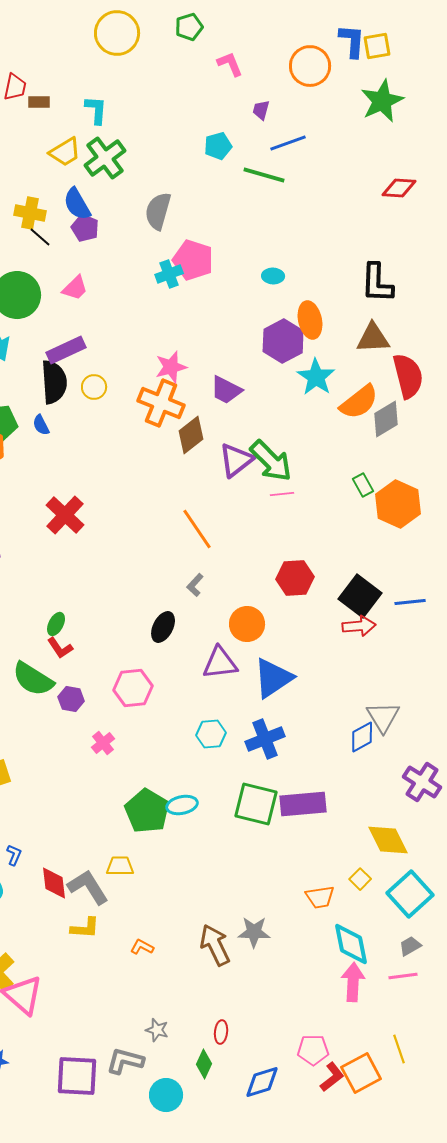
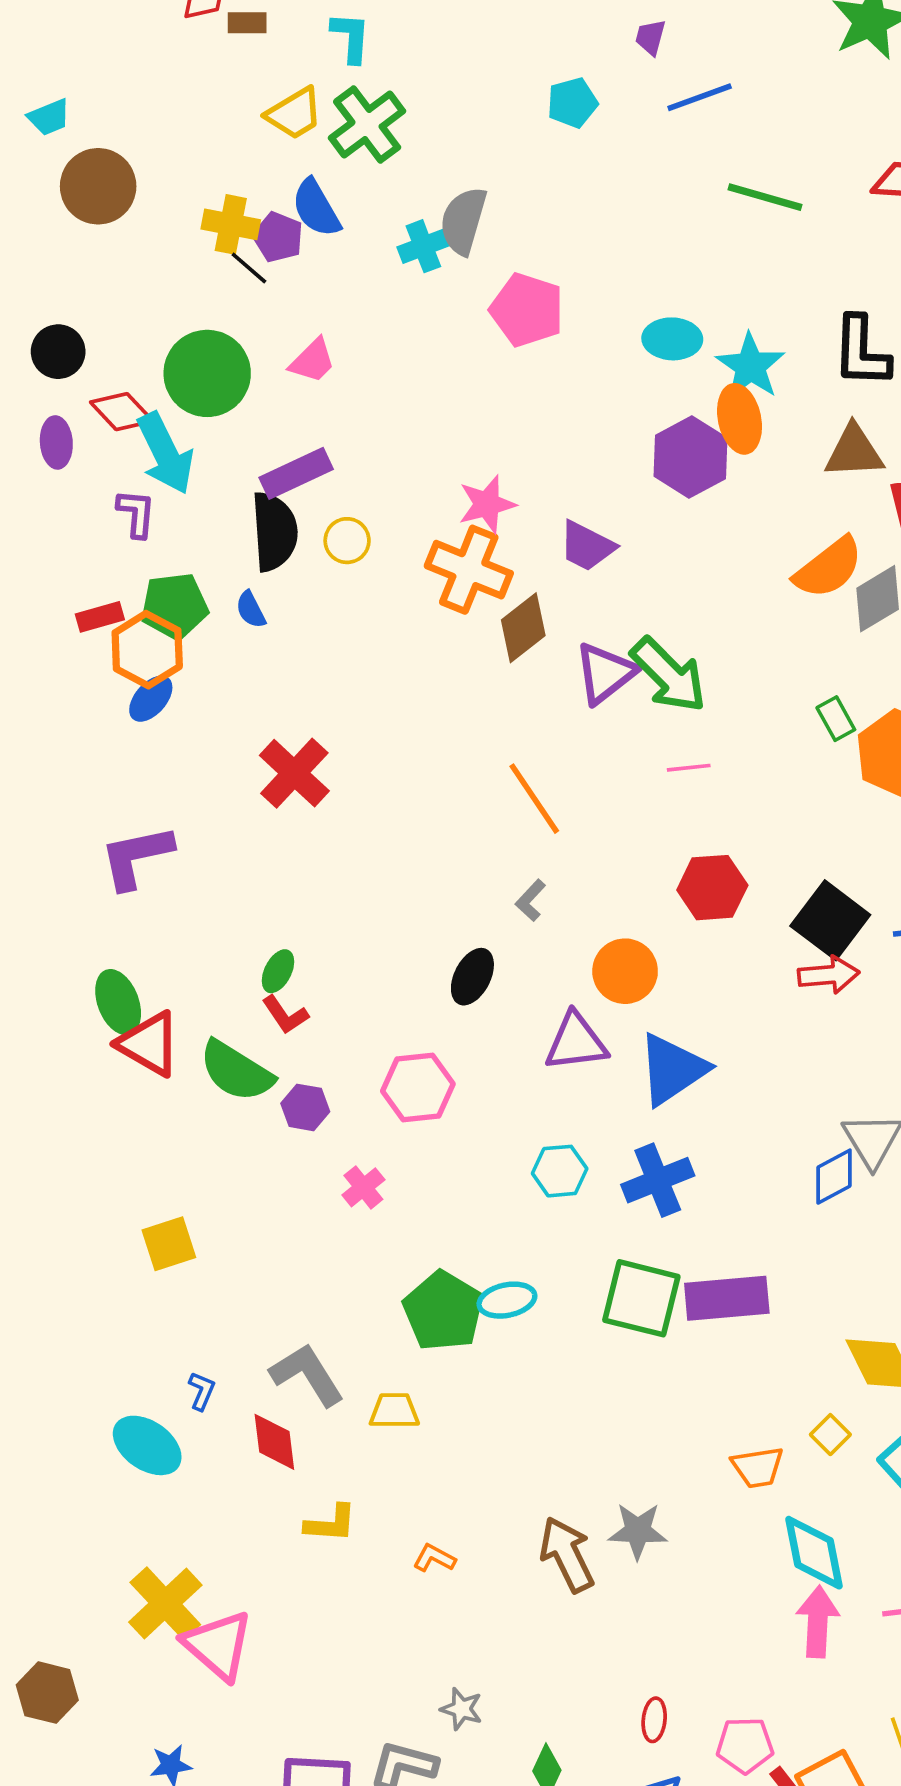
green line: (264, 175) -> (765, 197), moved
purple pentagon: (85, 228) -> (278, 237), moved
cyan cross: (169, 274) -> (423, 246), moved
cyan ellipse: (273, 276) -> (672, 339), size x1.4
cyan star: (316, 377) -> (750, 366), moved
pink line: (282, 494) -> (689, 768), moved
gray L-shape: (88, 887) -> (307, 1375), moved
red ellipse: (221, 1032) -> (654, 1720), moved

